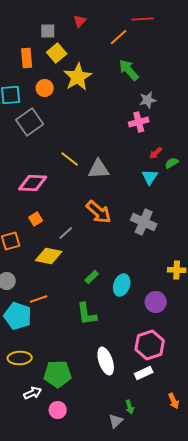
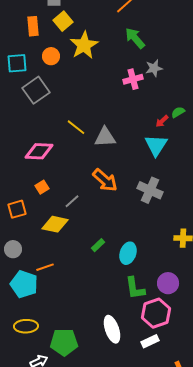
pink cross: (139, 122) -> (133, 79), moved
green semicircle: (172, 163) -> (178, 112), moved
cyan triangle: (150, 177) -> (156, 145), size x1.4
purple circle: (156, 302) -> (168, 283), moved
green L-shape: (87, 314) -> (135, 288), moved

